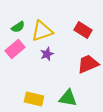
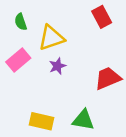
green semicircle: (18, 27) -> (21, 22), moved, turned 104
red rectangle: (83, 30) -> (102, 17), moved, turned 30

